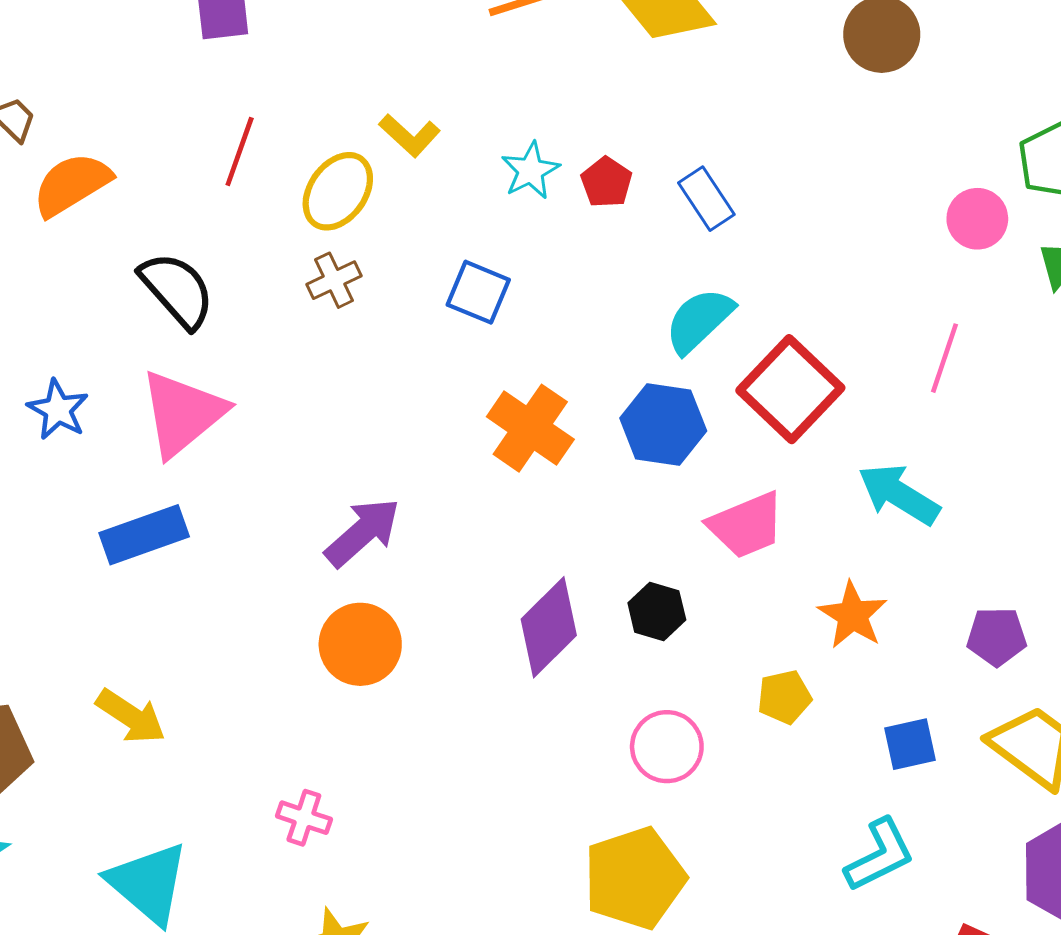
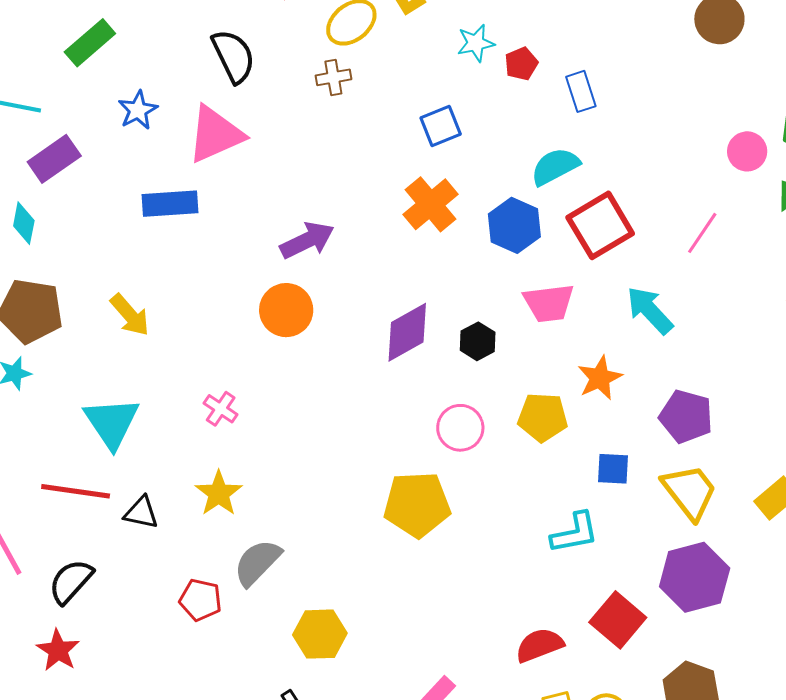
blue square: (478, 292) -> (441, 126), moved, turned 30
purple pentagon: (997, 637) -> (686, 416), size x1.4
yellow pentagon: (784, 697) -> (543, 417), size x1.4

